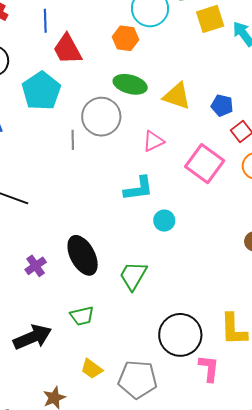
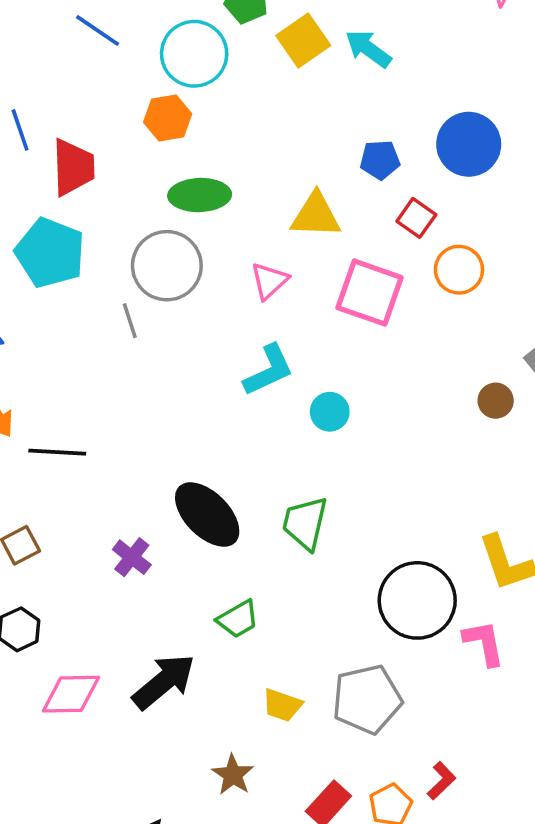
red trapezoid: (67, 49) -> (73, 167), turned -136
yellow triangle: (177, 96) -> (316, 215), moved
blue pentagon: (222, 106) -> (380, 160), moved

